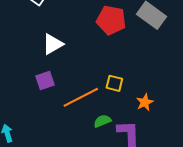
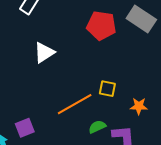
purple square: (45, 80) -> (25, 128), moved
orange star: (145, 102) -> (139, 106), turned 30

